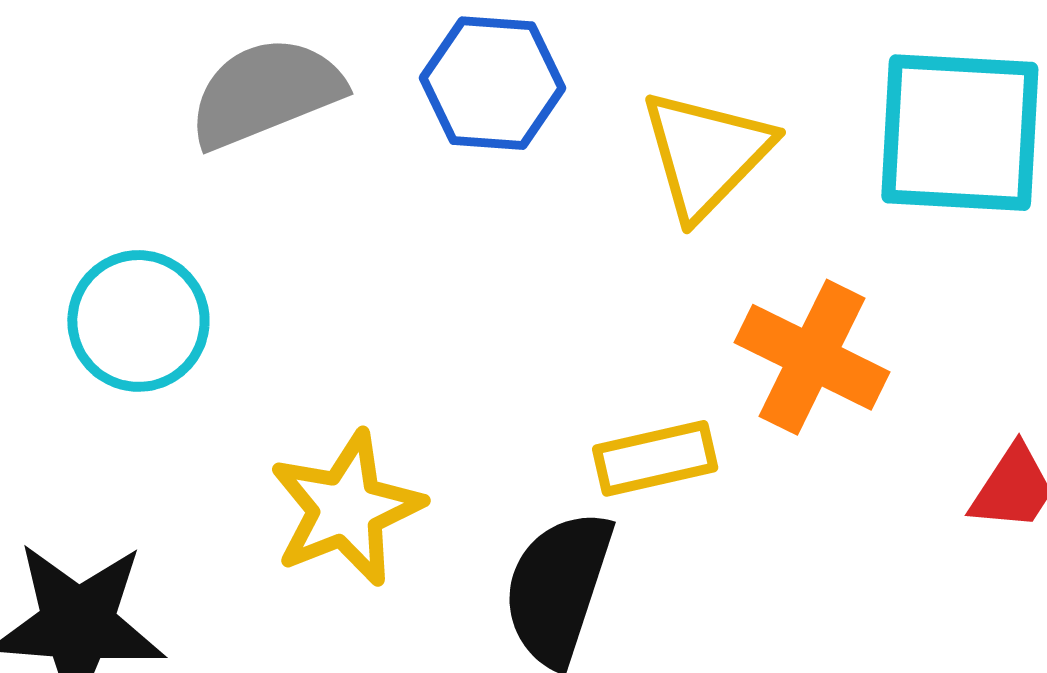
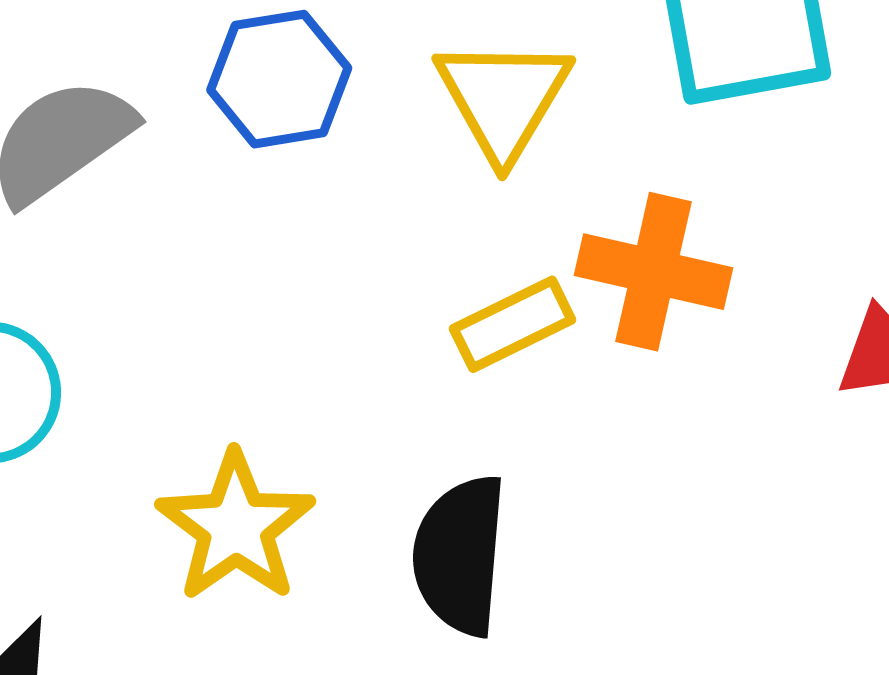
yellow rectangle: (655, 458) -> (513, 324), moved

